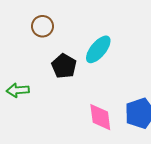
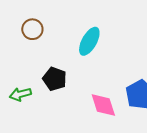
black pentagon: (64, 66) -> (55, 79), moved

